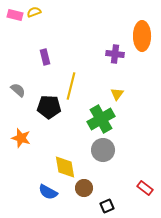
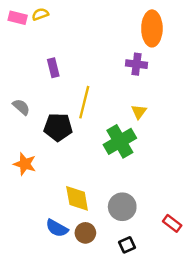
orange ellipse: (142, 36) -> (152, 28), moved
gray circle: (103, 150) -> (122, 207), moved
brown circle: (84, 188) -> (85, 233), moved

